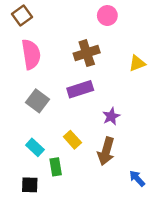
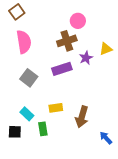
pink circle: (107, 16) -> (78, 21), moved
purple star: (111, 116) -> (86, 58), moved
yellow rectangle: (72, 140) -> (56, 108), turned -56
black square: (30, 185) -> (15, 132), moved

